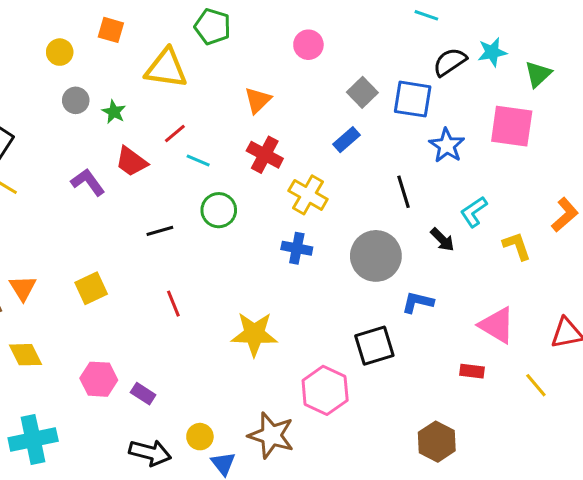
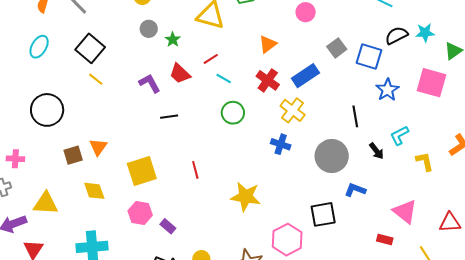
blue rectangle: (347, 140) -> (305, 76), moved, size x1.5
black line: (160, 231) -> (169, 117), moved
yellow square: (91, 288) -> (142, 171), moved, size x1.4

